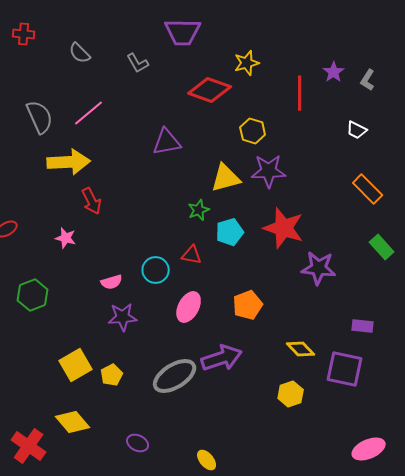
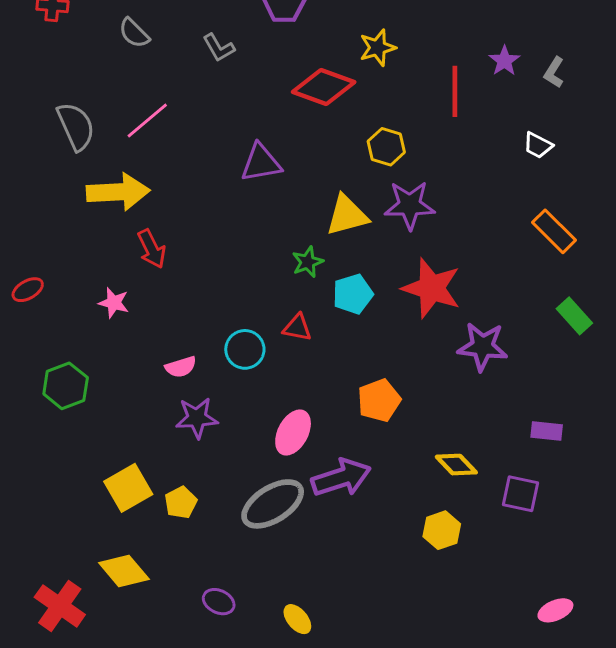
pink ellipse: (189, 307) -> (293, 433), moved
purple square: (345, 369) -> (520, 494), size x0.7
pink ellipse: (369, 449) -> (555, 610), size x0.7
yellow ellipse: (207, 460) -> (297, 619), moved

